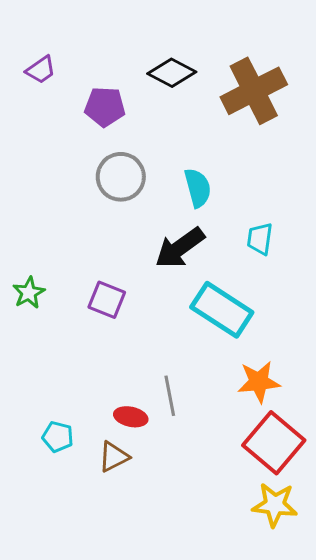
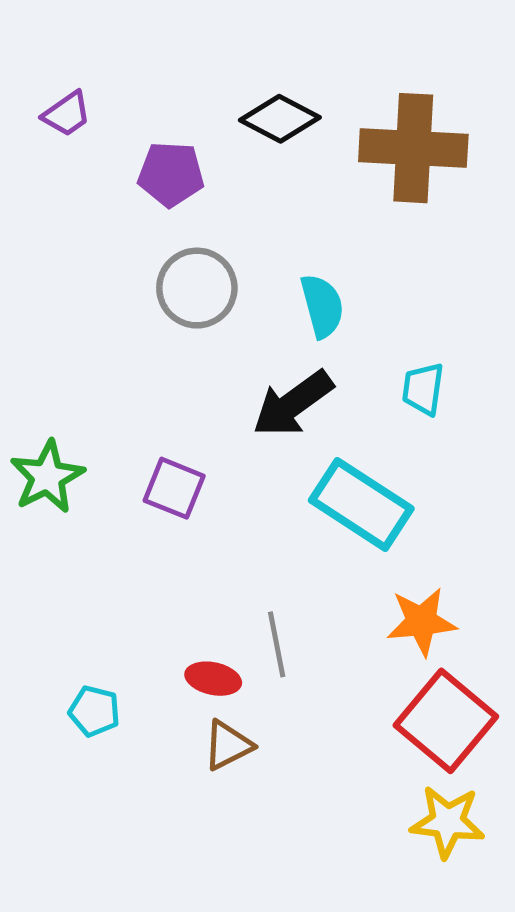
brown cross: (254, 91) -> (413, 148), turned 30
green star: (29, 293) -> (47, 477), size x1.4
brown triangle: (114, 457) -> (228, 745), moved

